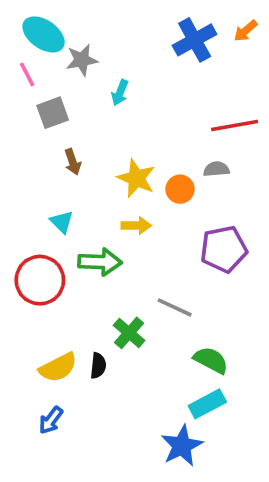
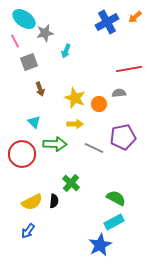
gray line: (175, 307) -> (94, 148), moved

